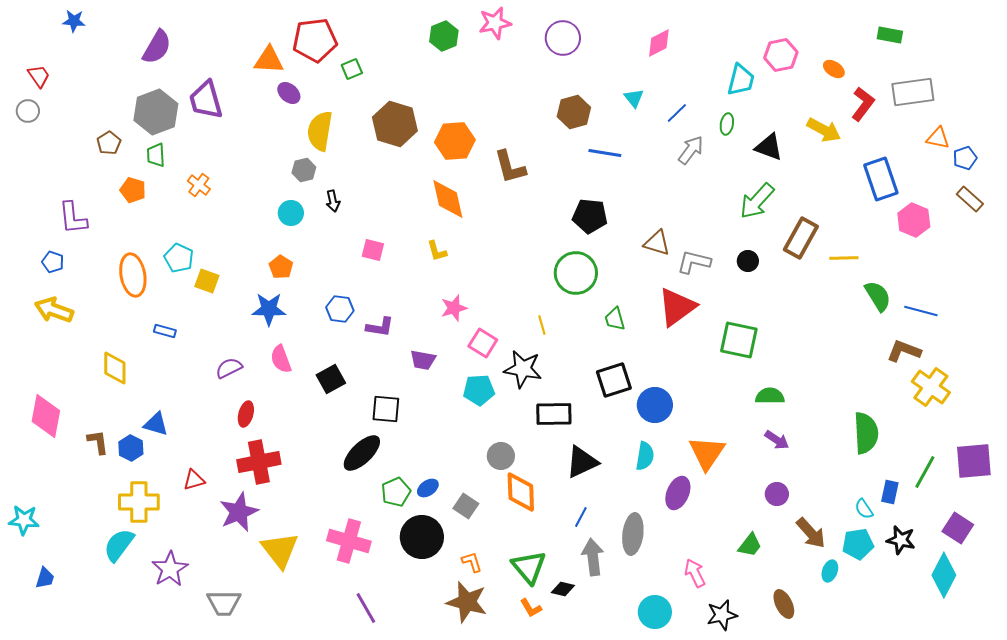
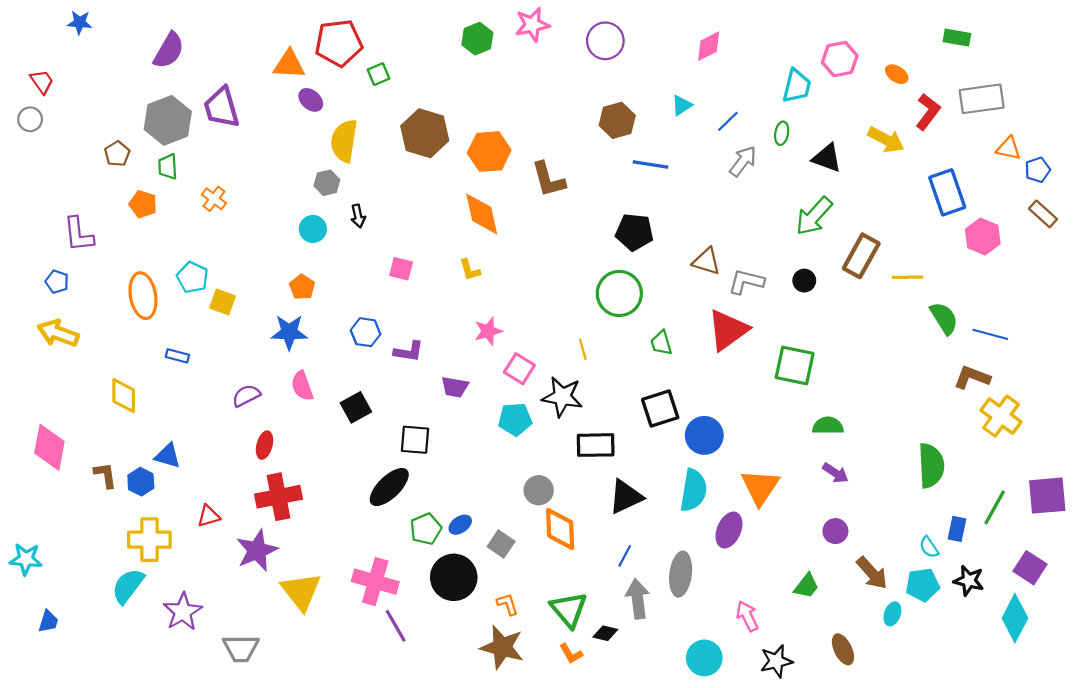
cyan triangle: (634, 98) -> (682, 105), turned 35
cyan semicircle: (645, 456) -> (694, 490), size x1.4
purple line: (366, 608) -> (396, 626), moved

